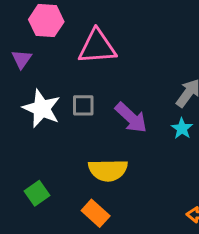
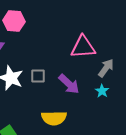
pink triangle: (97, 47) -> (83, 47), moved

